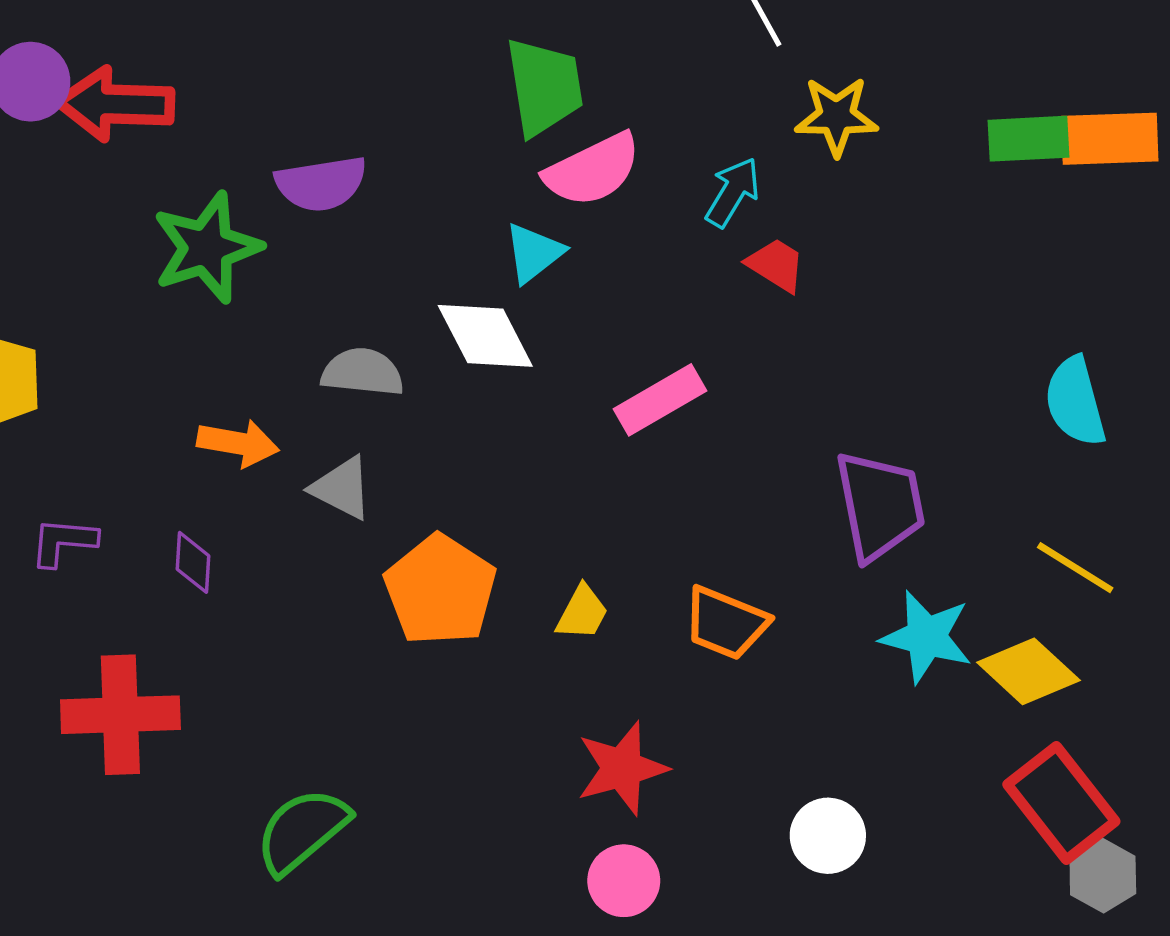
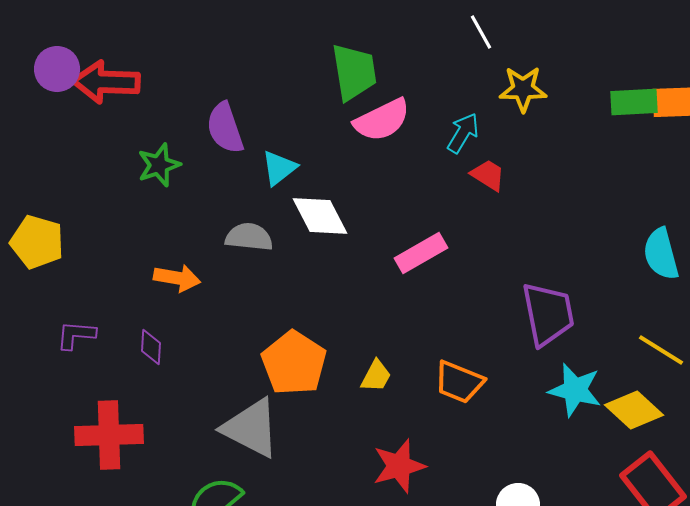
purple semicircle: (321, 184) -> (225, 128), turned 80
green star: (207, 248) -> (159, 165), size x0.7
cyan triangle: (534, 253) -> (279, 168), moved
gray triangle: (342, 488) -> (251, 428), moved, size x1.6

